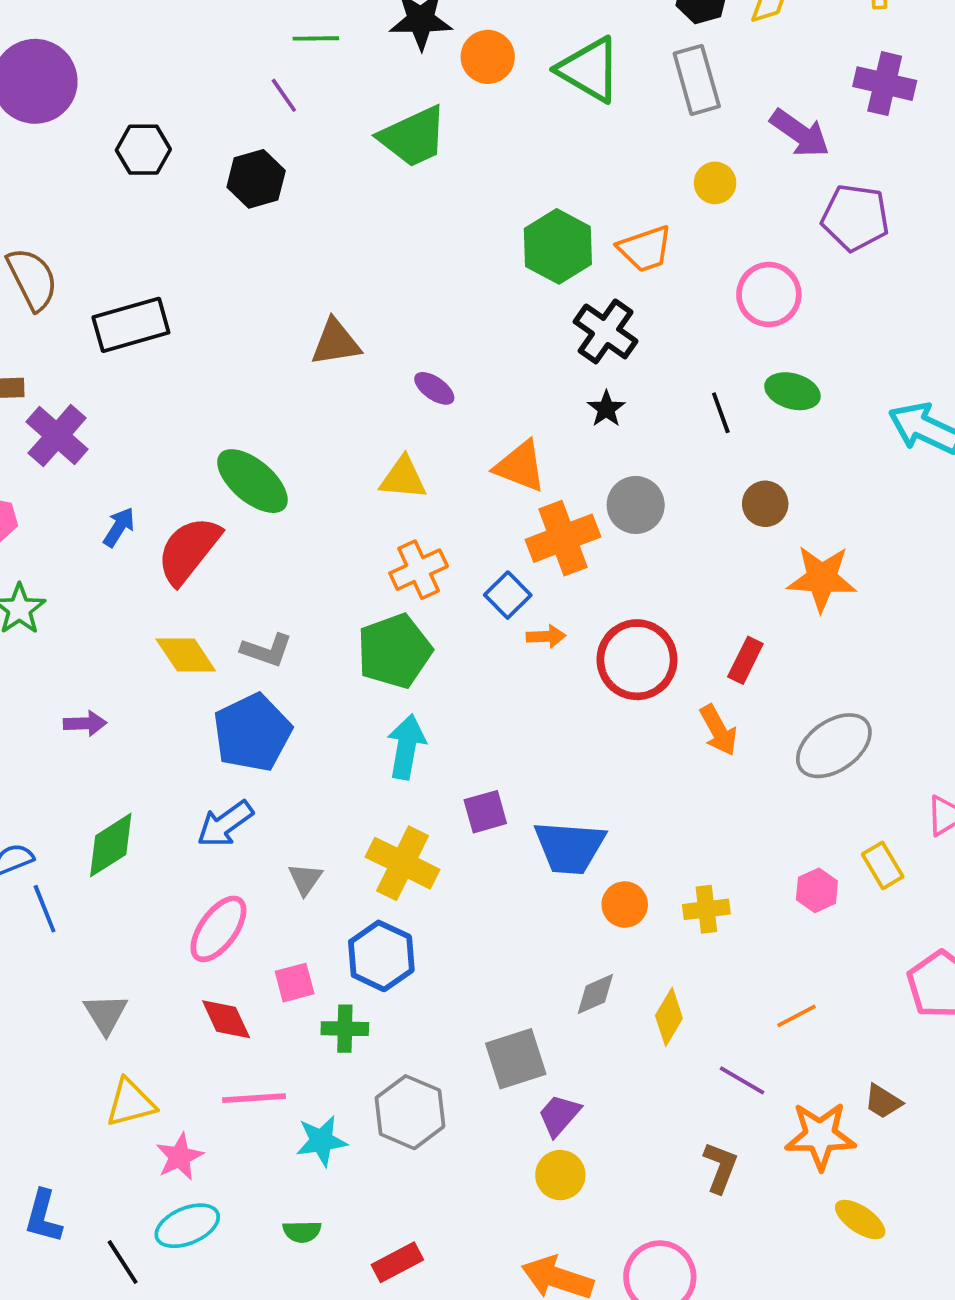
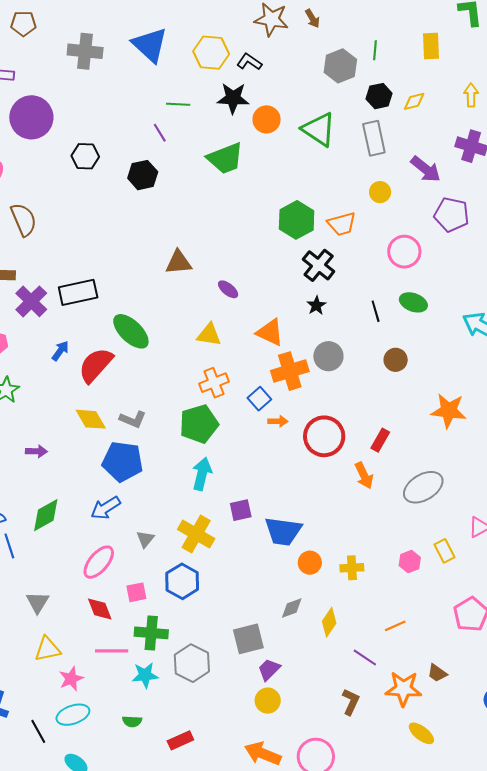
black rectangle: (131, 325) -> (78, 292), moved
orange star: (822, 578) -> (449, 411), moved
blue pentagon: (252, 733) -> (123, 462), turned 30
green cross: (345, 1029) -> (151, 633), moved, size x1.4

